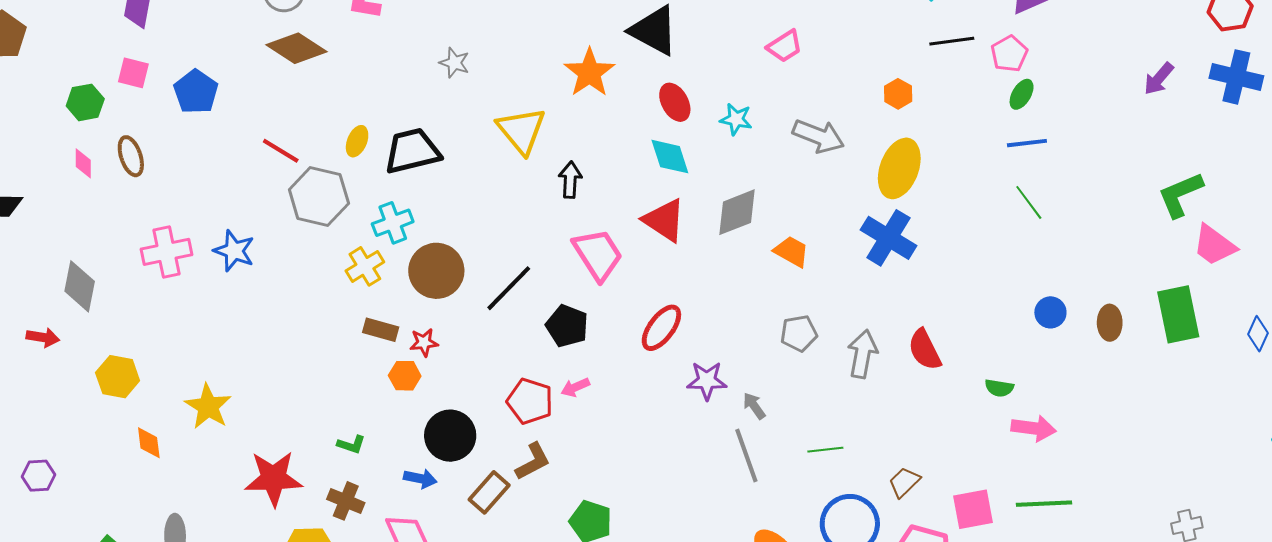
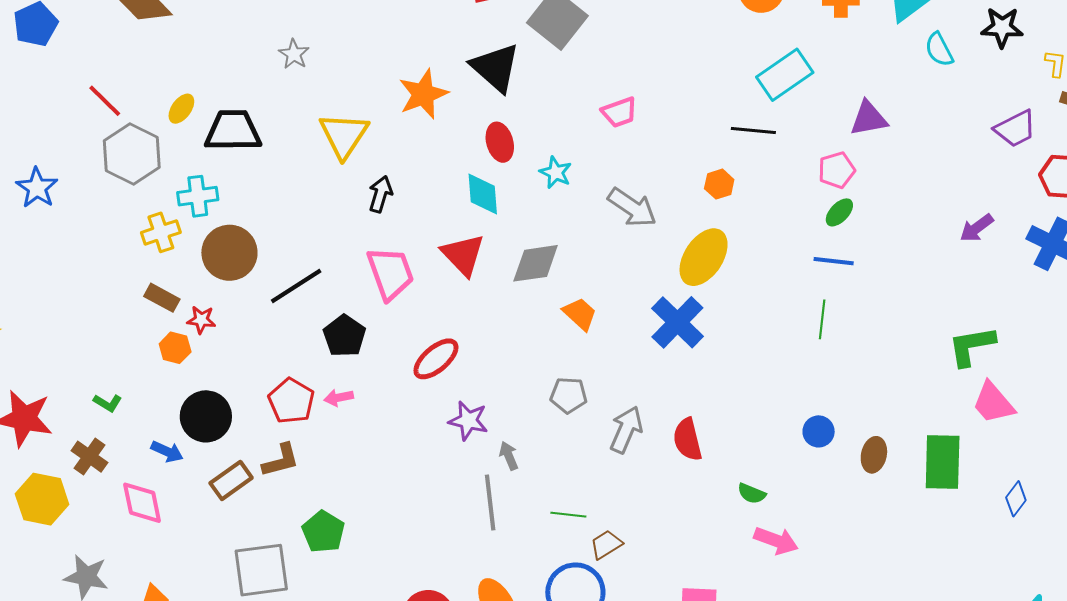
black line: (952, 41) -> (753, 131), moved
green line: (1029, 202) -> (822, 319), turned 30
brown trapezoid: (904, 482) -> (606, 545), moved

